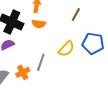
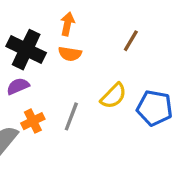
blue pentagon: (93, 43) -> (155, 108), moved
orange cross: (23, 72) -> (33, 121), moved

